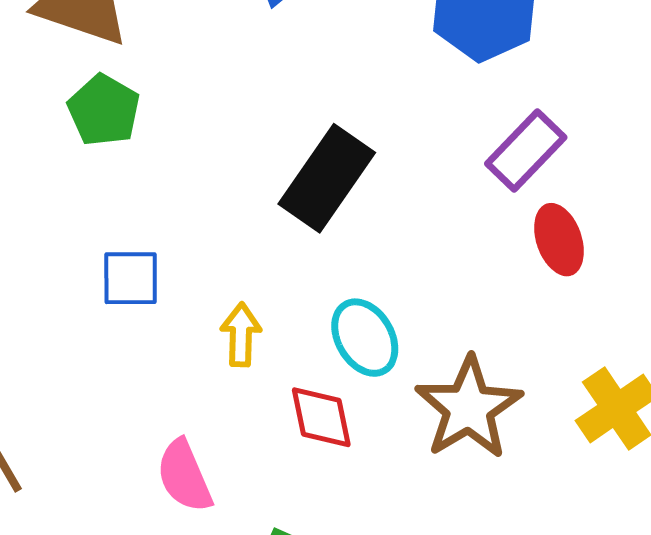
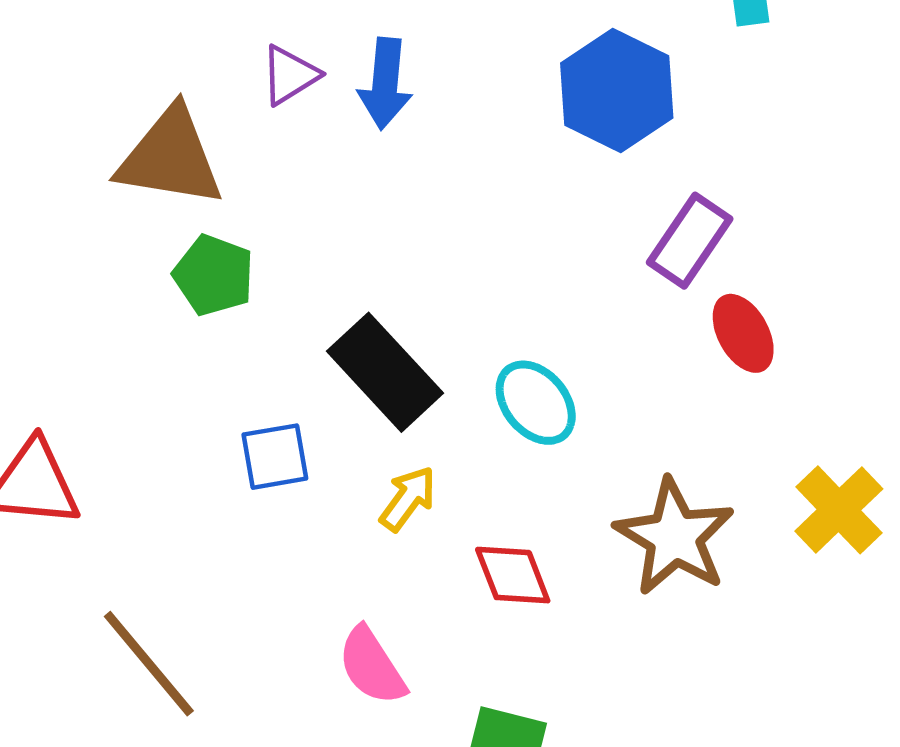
black rectangle: (327, 178) -> (385, 372), moved, turned -68
yellow arrow: (241, 335) -> (408, 499), turned 44
cyan ellipse: (365, 338) -> (536, 403), moved

